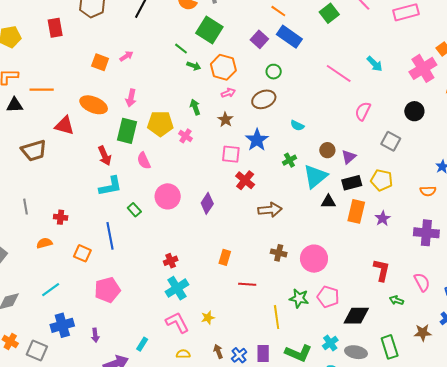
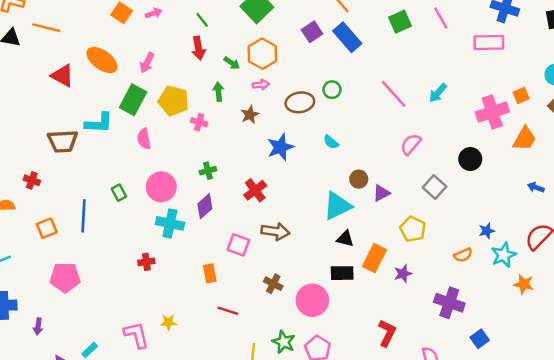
green line: (181, 49) -> (202, 20), moved
cyan arrow: (375, 64) -> (438, 93), turned 72
green arrow: (194, 66) -> (232, 63), moved
green circle: (274, 72) -> (332, 90), moved
pink cross: (185, 136) -> (199, 122), turned -32
brown trapezoid: (34, 151) -> (63, 141), moved
pink square: (231, 154) -> (238, 245), moved
red arrow: (105, 156) -> (198, 48), moved
green cross: (289, 160) -> (208, 171), moved
black rectangle: (352, 183) -> (342, 273), moved
cyan L-shape: (110, 186) -> (99, 123), moved
orange semicircle: (428, 191) -> (463, 255), turned -35
orange square: (82, 253) -> (47, 228), turned 30
orange rectangle: (225, 257) -> (210, 273), turned -42
cyan cross: (177, 288) -> (170, 223), moved, turned 30
yellow star: (208, 318) -> (168, 322), moved

